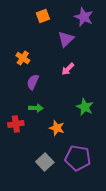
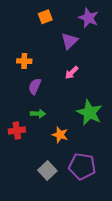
orange cross: (23, 58) -> (24, 61), turned -32
green star: (85, 107) -> (89, 113), size x1.4

